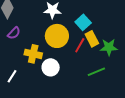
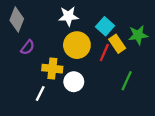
green star: (109, 47) -> (138, 35), moved
green line: (96, 72) -> (127, 81), turned -36
white line: (12, 76) -> (40, 94), moved

